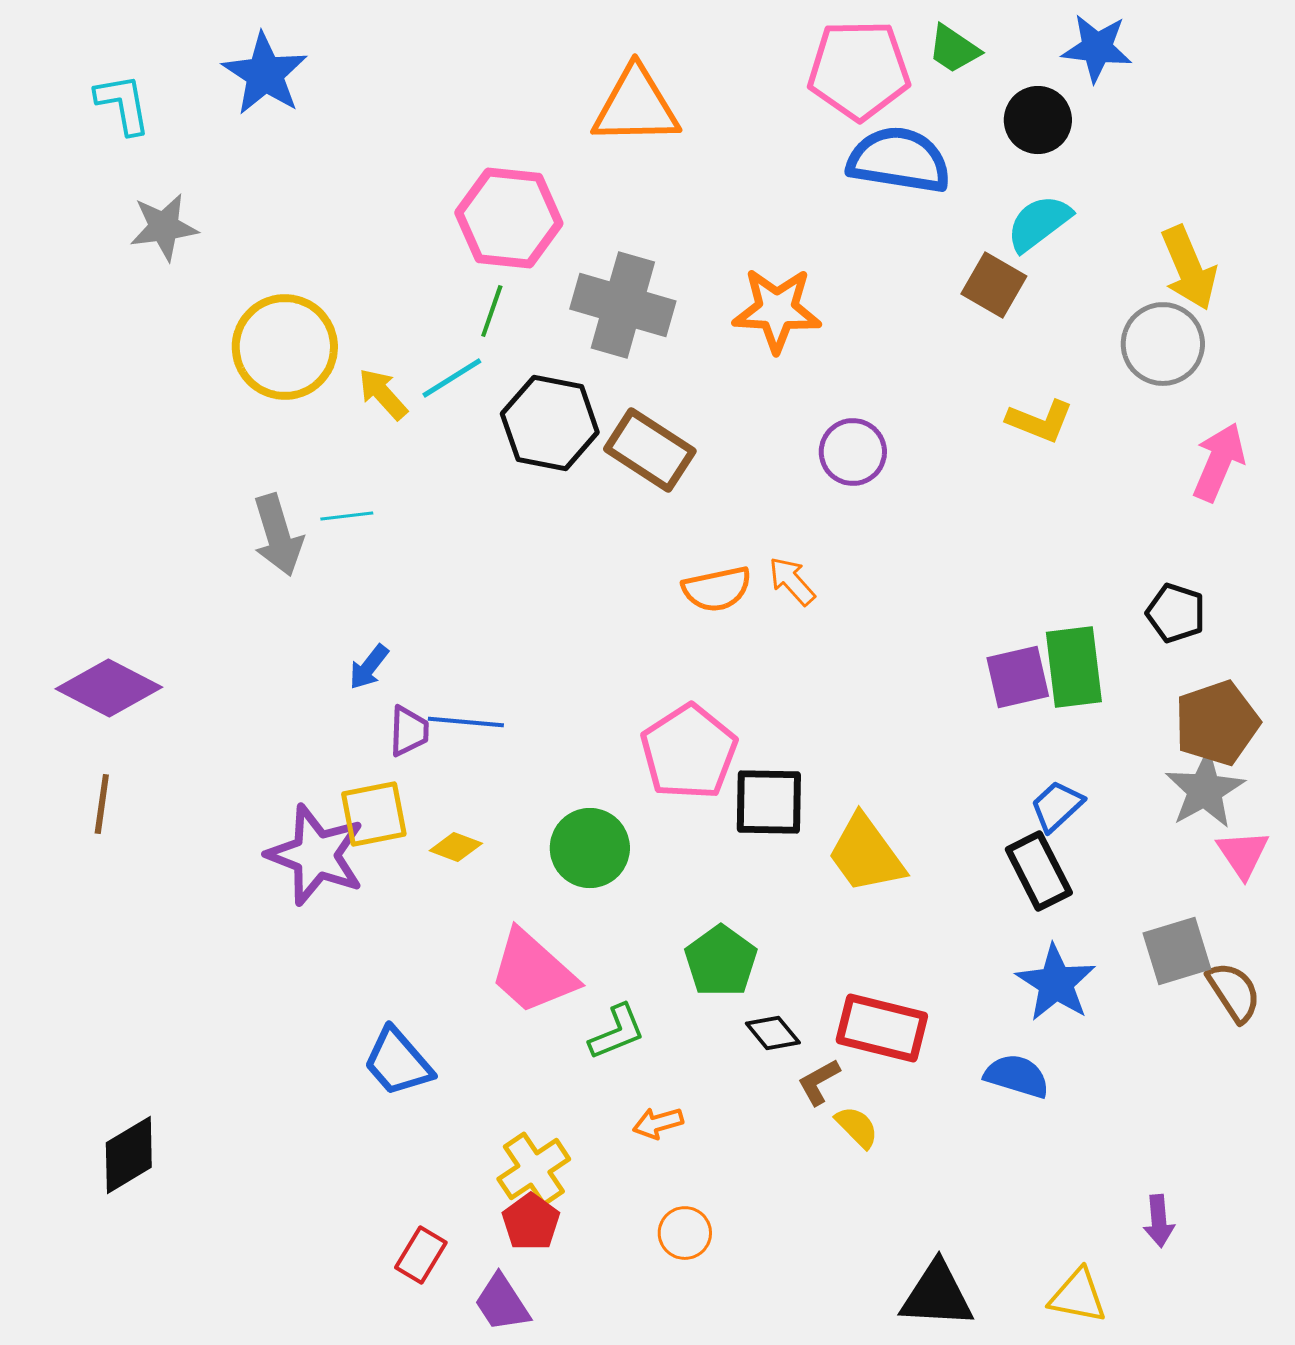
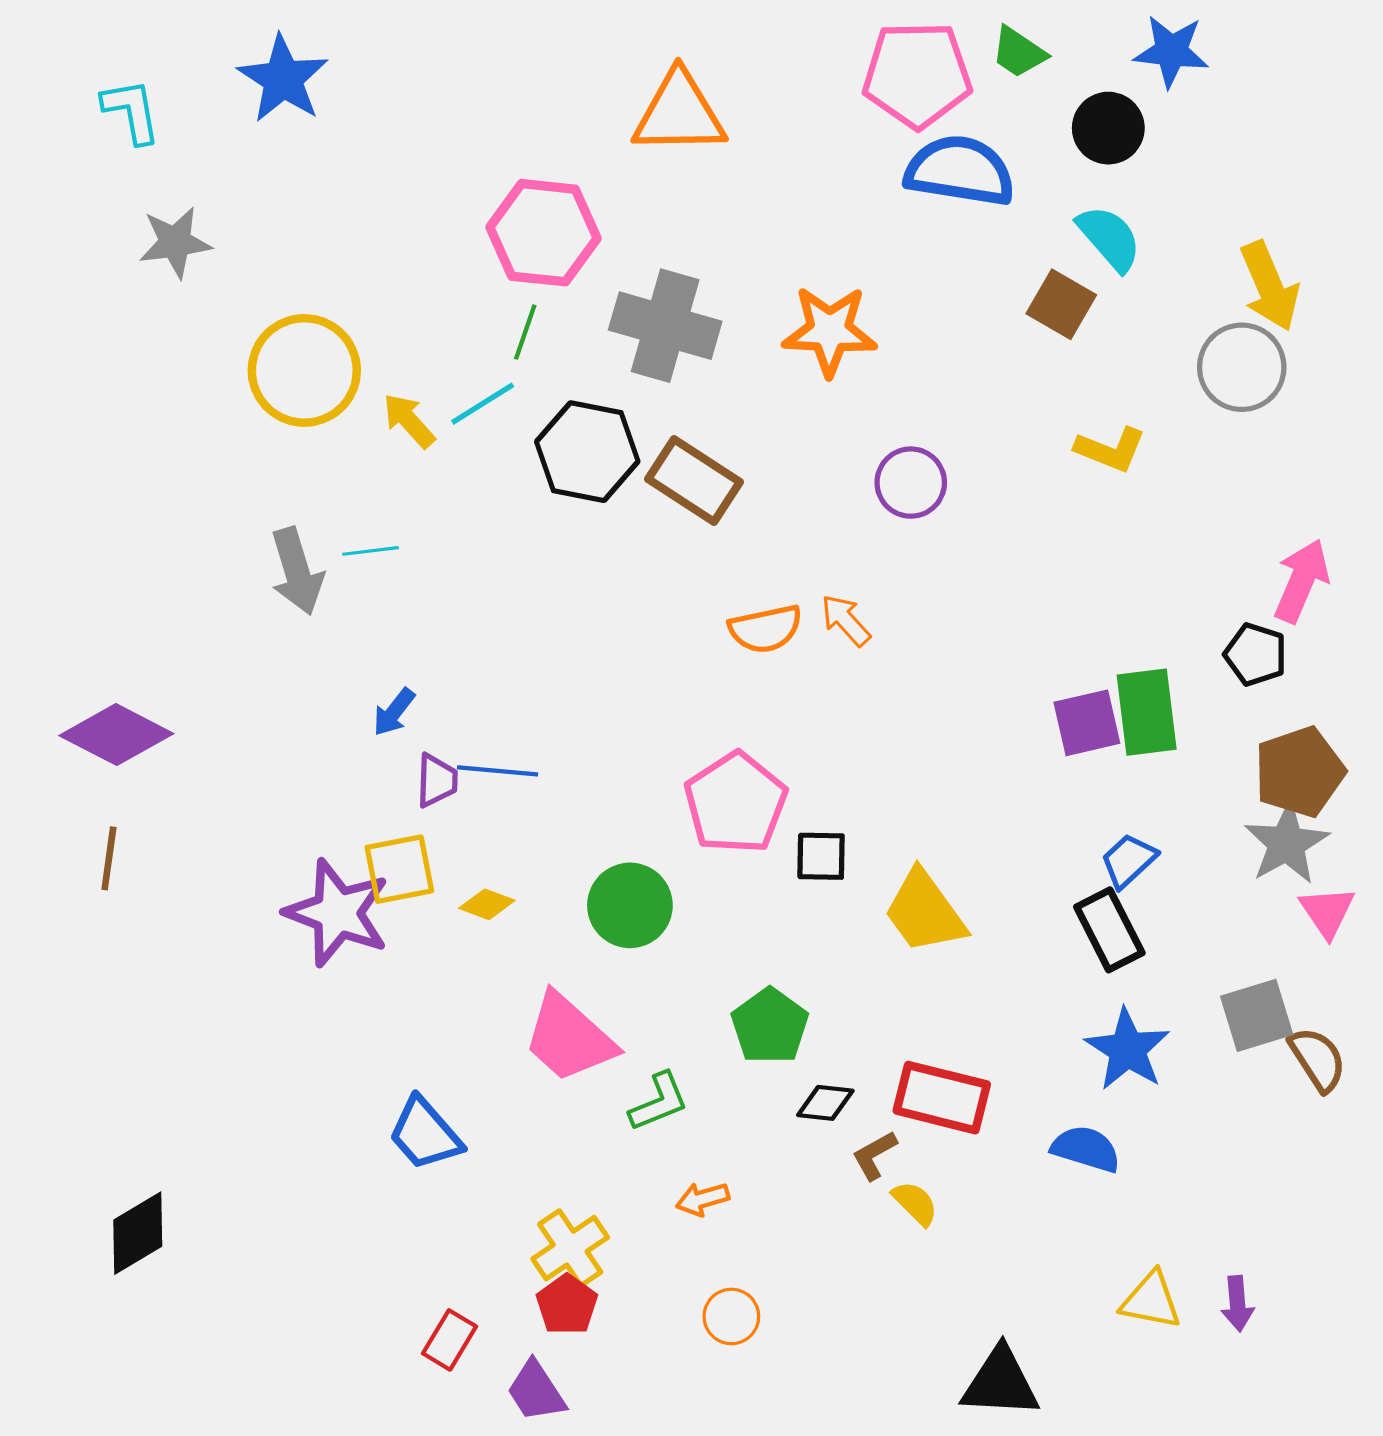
cyan semicircle: (1039, 223) -> (1109, 238), turned 86
pink arrow: (1219, 462) -> (1302, 581), moved
black square: (769, 802) -> (821, 856), size x0.7
black diamond: (773, 1033) -> (825, 1103), turned -44
yellow triangle: (1078, 1296) -> (1151, 1300), moved

